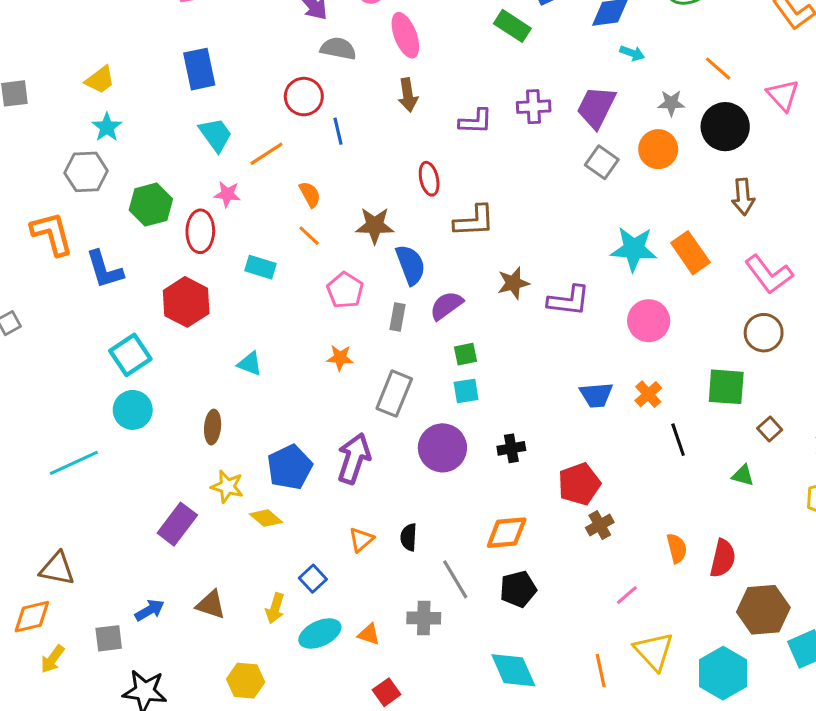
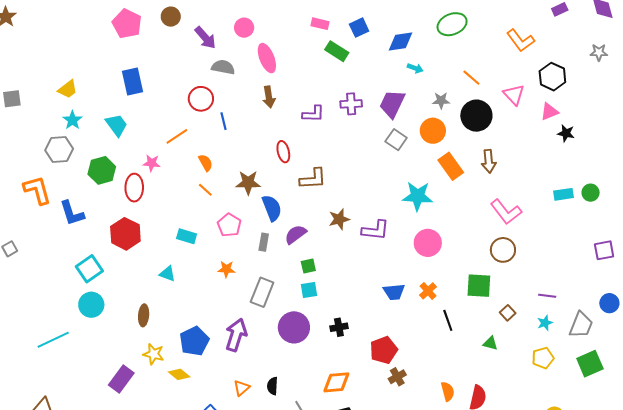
cyan trapezoid: (216, 135) -> (117, 125), moved
orange rectangle: (690, 253) -> (451, 166), moved
cyan rectangle: (261, 267) -> (187, 236), moved

